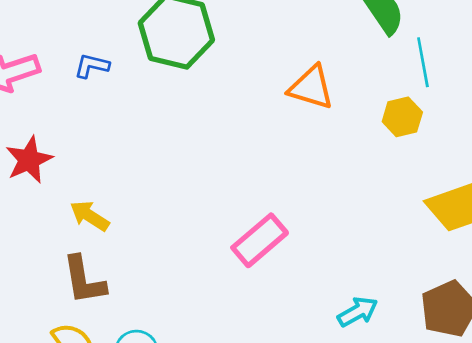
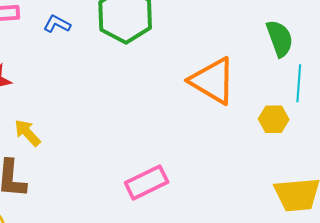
orange triangle: (311, 87) -> (213, 81), size x1.4

